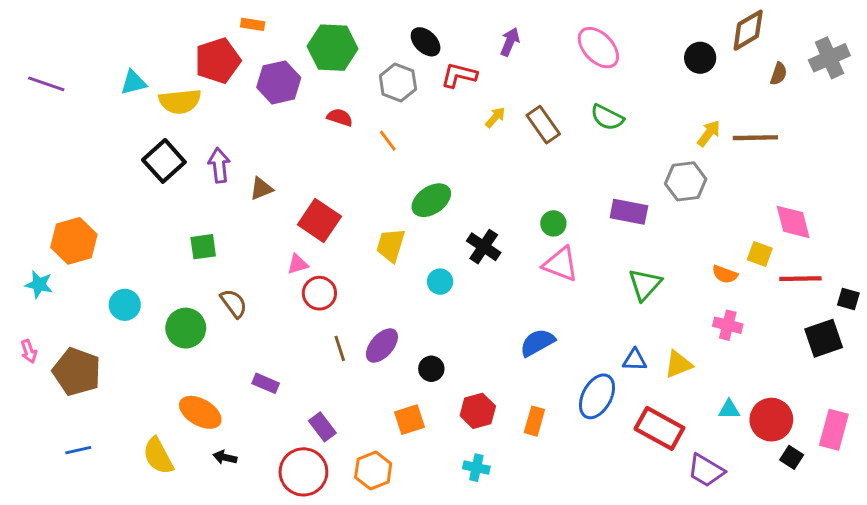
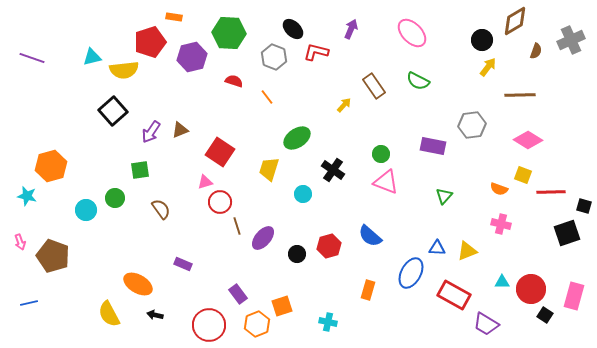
yellow arrow: (495, 117) -> (344, 105), moved
yellow arrow: (709, 133) -> (488, 67), moved
purple arrow: (219, 165) -> (151, 132), moved, turned -140
pink diamond: (793, 222) -> (528, 140), moved, turned -44
green triangle: (645, 284) -> (444, 196), size x0.7
green circle: (186, 328) -> (115, 198), moved, size x0.7
blue semicircle: (537, 343) -> (370, 236), turned -110
brown line: (340, 348) -> (237, 226), moved
red hexagon: (478, 411) -> (329, 246), moved
orange square: (410, 420) -> (282, 306), moved
purple rectangle: (322, 427) -> (238, 294), moved
blue line: (78, 450) -> (29, 303), moved

